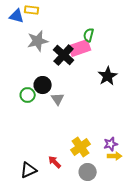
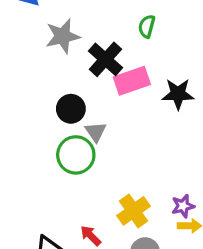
pink rectangle: (80, 48) -> (132, 81), moved
black star: (108, 76) -> (178, 94), turned 30
green circle: (28, 95) -> (76, 155), moved, size x1.5

